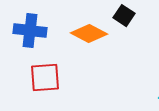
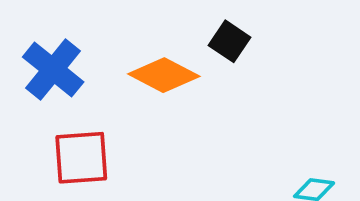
blue cross: (30, 31) -> (53, 69), turned 32

